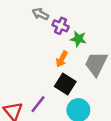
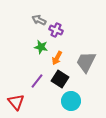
green star: (78, 39) -> (41, 47), moved
purple line: (38, 104) -> (37, 81), moved

